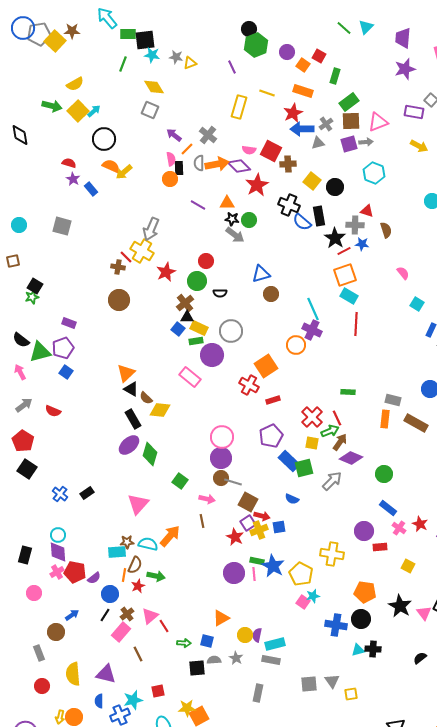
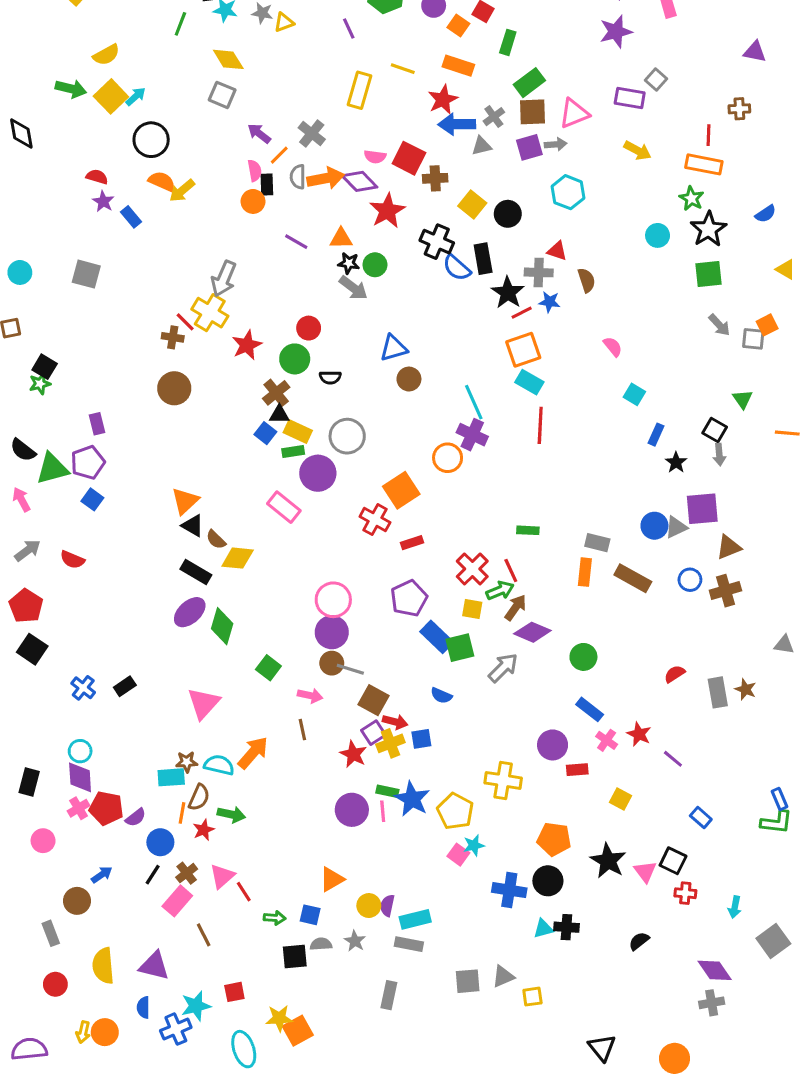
purple rectangle: (69, 323) -> (97, 424), turned 56
black rectangle: (133, 419) -> (196, 572), turned -30
gray triangle: (332, 681) -> (503, 977), turned 42

